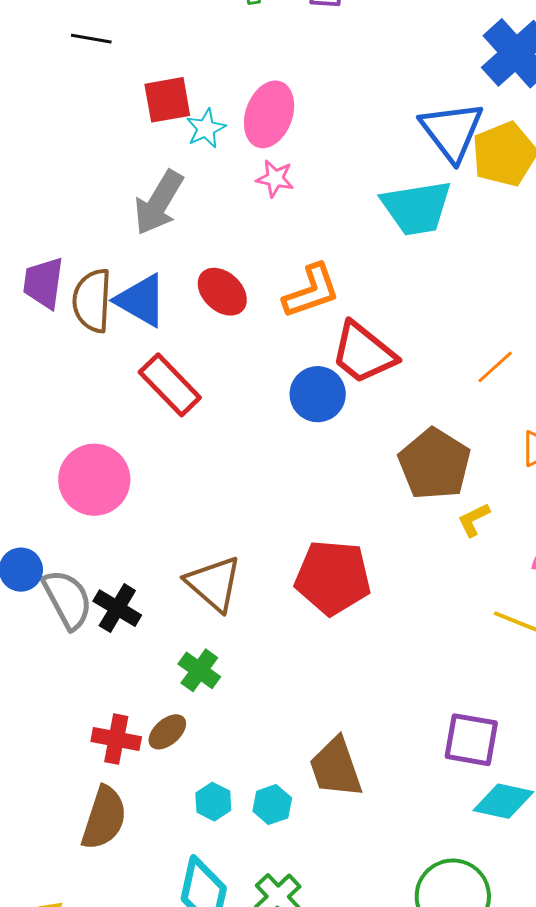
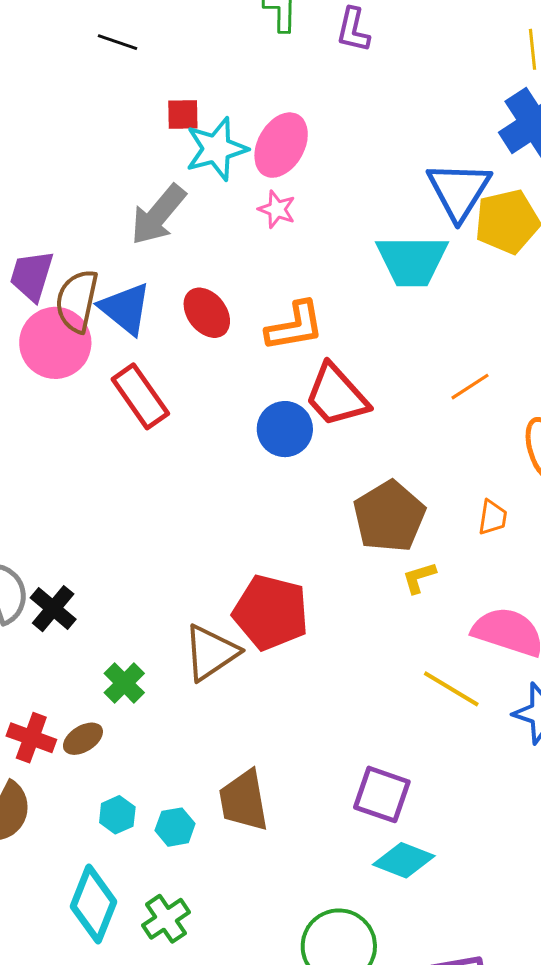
red square: (167, 100) -> (183, 115), size x0.7
cyan star: (206, 128) -> (216, 149), size x1.6
orange line: (495, 367) -> (470, 387), moved
pink circle: (94, 480) -> (55, 343), moved
brown triangle: (214, 584) -> (211, 653), moved, turned 36

